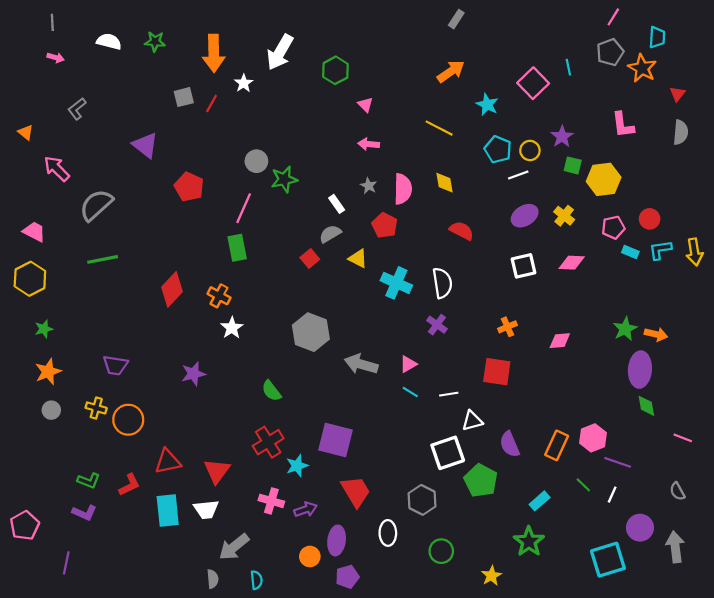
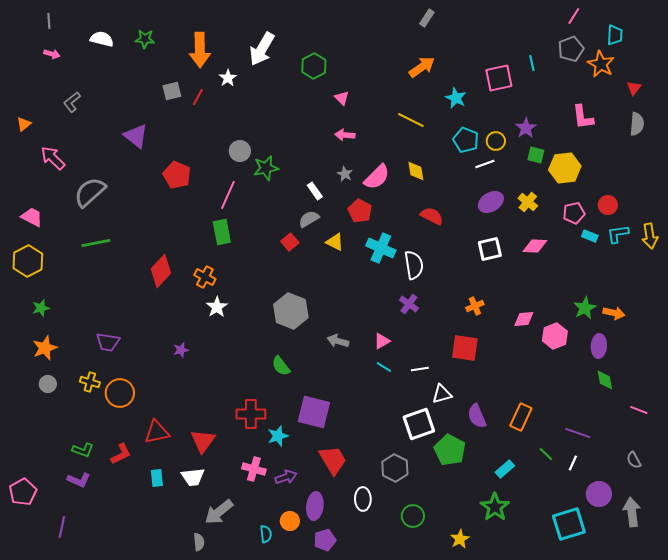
pink square: (533, 83) -> (499, 78), turned 32
orange triangle: (26, 132) -> (24, 124), turned 42
pink semicircle: (403, 189) -> (377, 177), turned 44
cyan cross: (396, 283) -> (381, 248), moved
gray arrow: (361, 364) -> (338, 341), size x0.7
purple ellipse: (640, 370) -> (599, 346), size x0.7
purple star: (193, 374) -> (181, 350), size x0.7
green semicircle: (271, 391) -> (281, 366), moved
pink hexagon: (593, 438) -> (555, 336), moved
red cross: (268, 442) -> (251, 414), turned 32
cyan rectangle: (168, 511) -> (157, 478), size x0.6
cyan semicircle: (256, 580) -> (266, 534), moved

